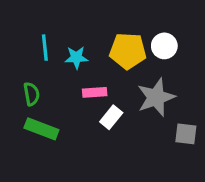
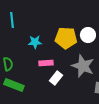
cyan line: (45, 48) -> (12, 20), moved
gray star: (156, 97) -> (83, 66), turned -30

